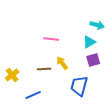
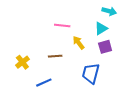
yellow arrow: (62, 63) -> (79, 43), moved

